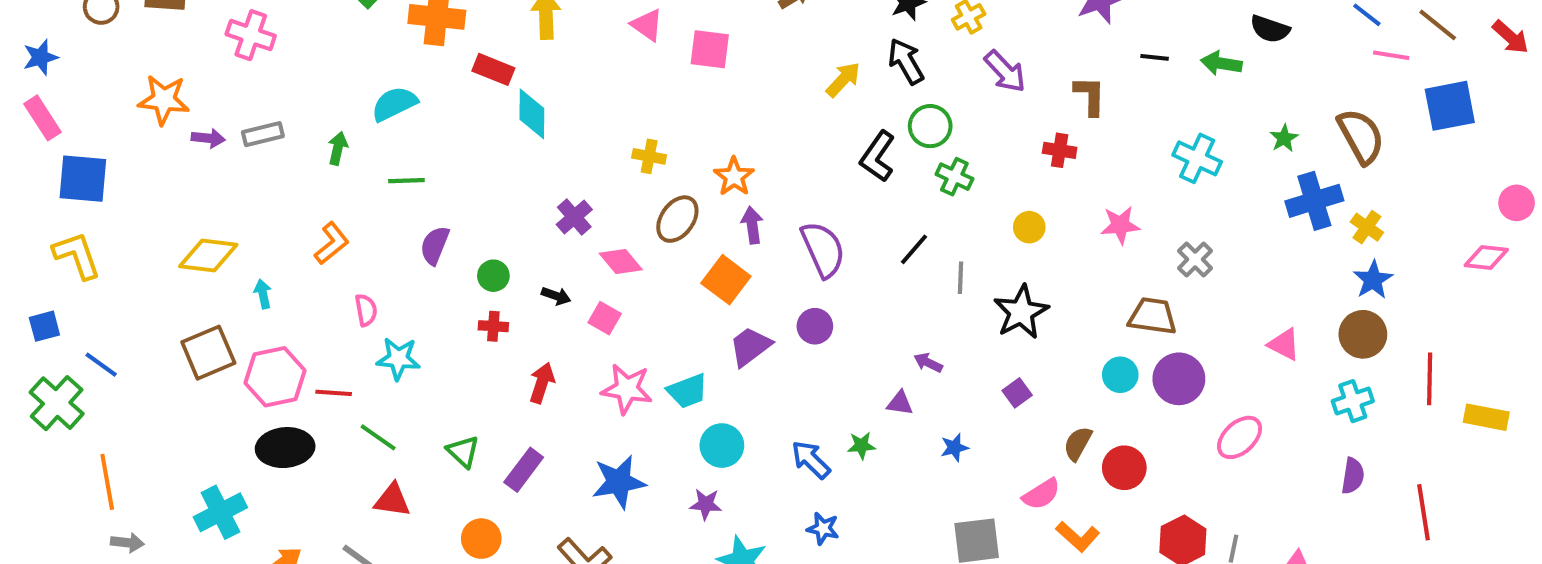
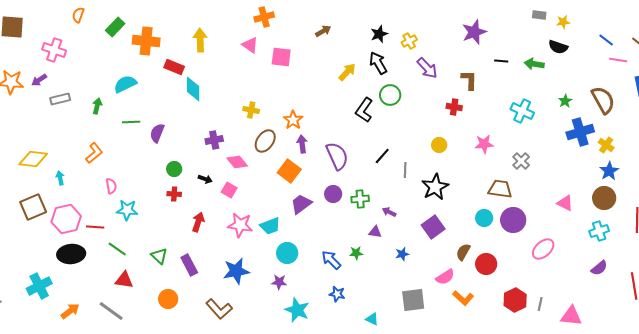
purple arrow: (208, 138) -> (39, 80), moved, turned 140
green cross: (954, 177) -> (360, 199), moved, turned -30
purple cross: (574, 217) -> (214, 140), turned 30
purple semicircle: (435, 245) -> (157, 133), moved
purple square: (1017, 393) -> (433, 227), size x1.6
purple rectangle: (524, 470) -> (189, 265), turned -65
purple semicircle: (1353, 476) -> (599, 268), turned 42

